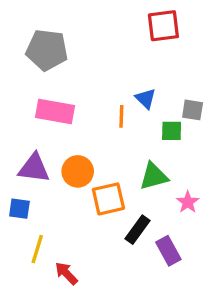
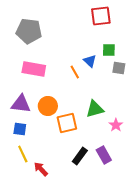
orange line: (121, 116) -> (75, 72), turned -32
green square: (172, 131) -> (109, 50), moved
blue square: (19, 209) -> (20, 129), moved
black rectangle: (138, 230) -> (80, 156), moved
yellow line: (37, 249) -> (23, 154), turned -42

